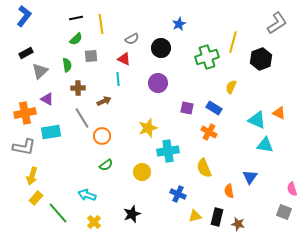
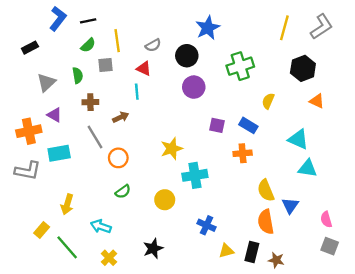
blue L-shape: (24, 16) -> (58, 19), moved
yellow line: (101, 24) -> (117, 41), moved
blue star: (179, 24) -> (208, 28), size x1.5
yellow line: (233, 42) -> (284, 28), moved
black rectangle: (26, 53) -> (30, 48), moved
purple circle: (158, 83) -> (194, 87), moved
orange triangle: (279, 113) -> (317, 101), moved
orange cross: (209, 132) -> (243, 153), turned -35
yellow semicircle: (204, 168) -> (266, 190), moved
yellow arrow: (32, 176) -> (67, 204), moved
pink semicircle: (292, 189) -> (326, 219), moved
orange semicircle: (229, 191) -> (266, 222), size x1.5

